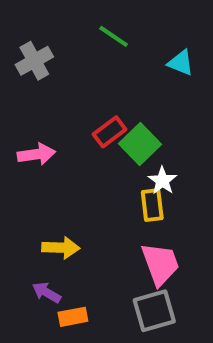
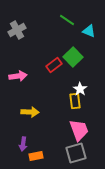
green line: (114, 36) -> (67, 20), moved
green square: (140, 144) -> (73, 57), moved
yellow arrow: (61, 248) -> (30, 112), moved
purple arrow: (47, 292) -> (23, 144), turned -112

